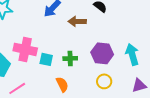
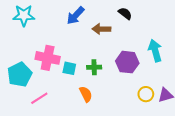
cyan arrow: (132, 54) -> (155, 51), moved
yellow circle: (104, 81) -> (146, 94), moved

